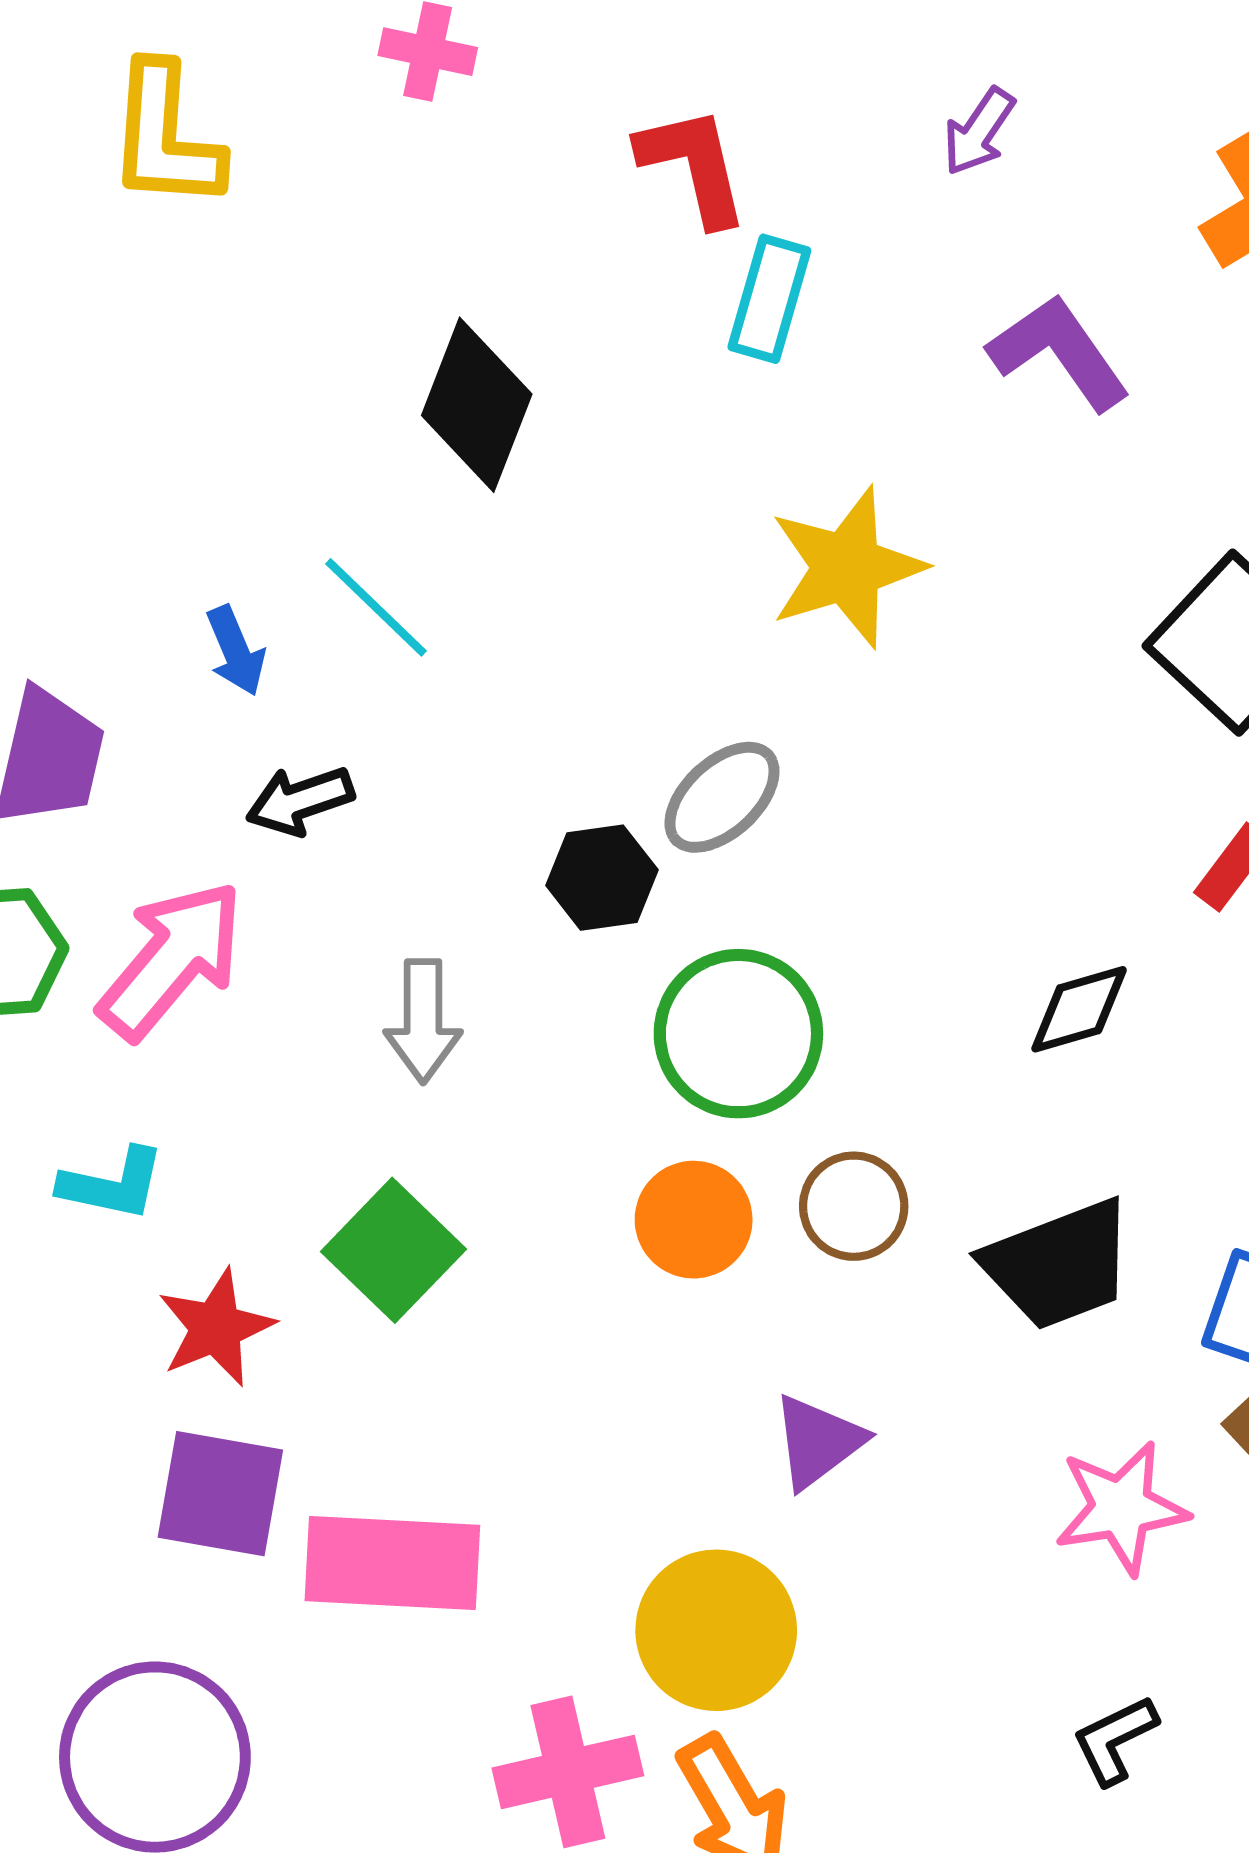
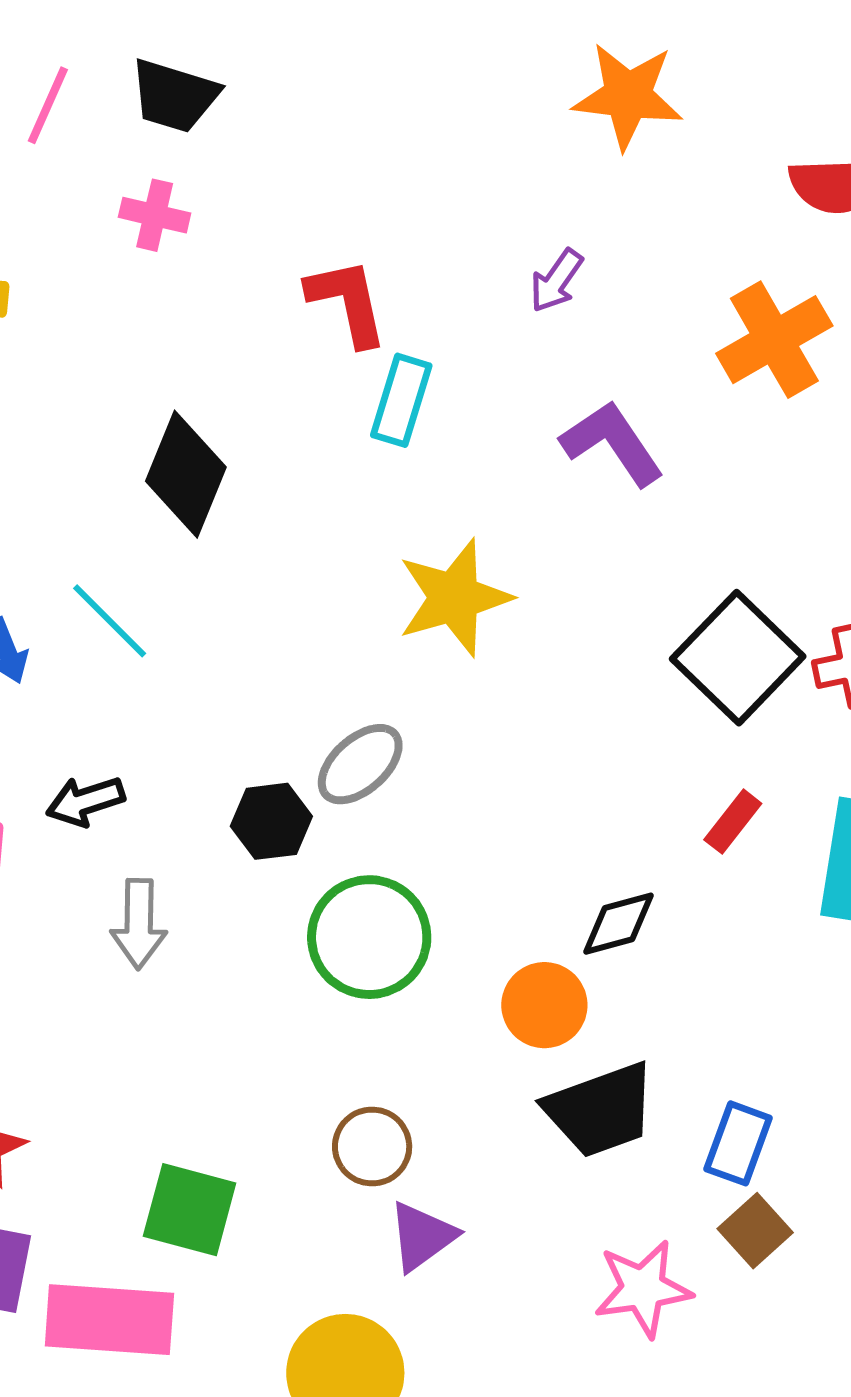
black arrow: (300, 801) -> (85, 801), moved
brown circle: (854, 1206) -> (372, 1147), moved
orange circle: (694, 1220) -> (544, 1005), moved
green square: (394, 1250) -> (190, 1210), moved, turned -30

